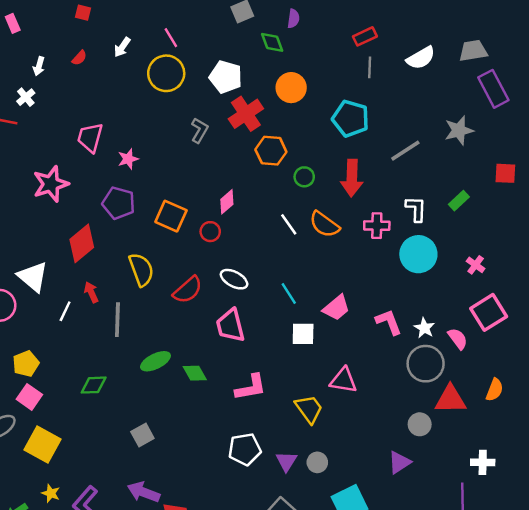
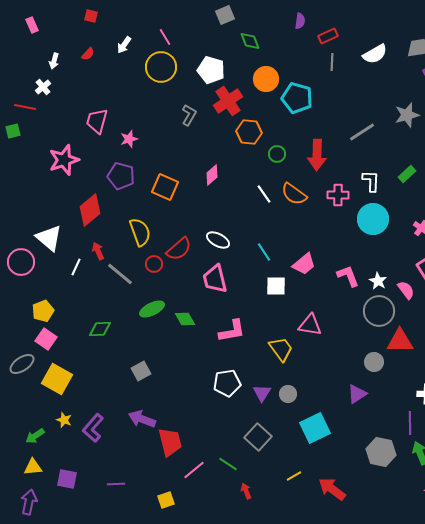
purple semicircle: (294, 19) -> (300, 21), moved
cyan pentagon: (351, 119) -> (297, 98), moved
red circle: (210, 232) -> (154, 264), moved
gray line: (117, 320) -> (120, 274), turned -52

